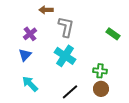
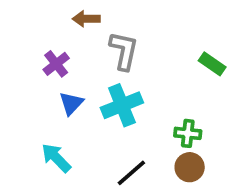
blue triangle: (25, 55) -> (71, 103), moved
cyan cross: (65, 56) -> (122, 105), turned 35

